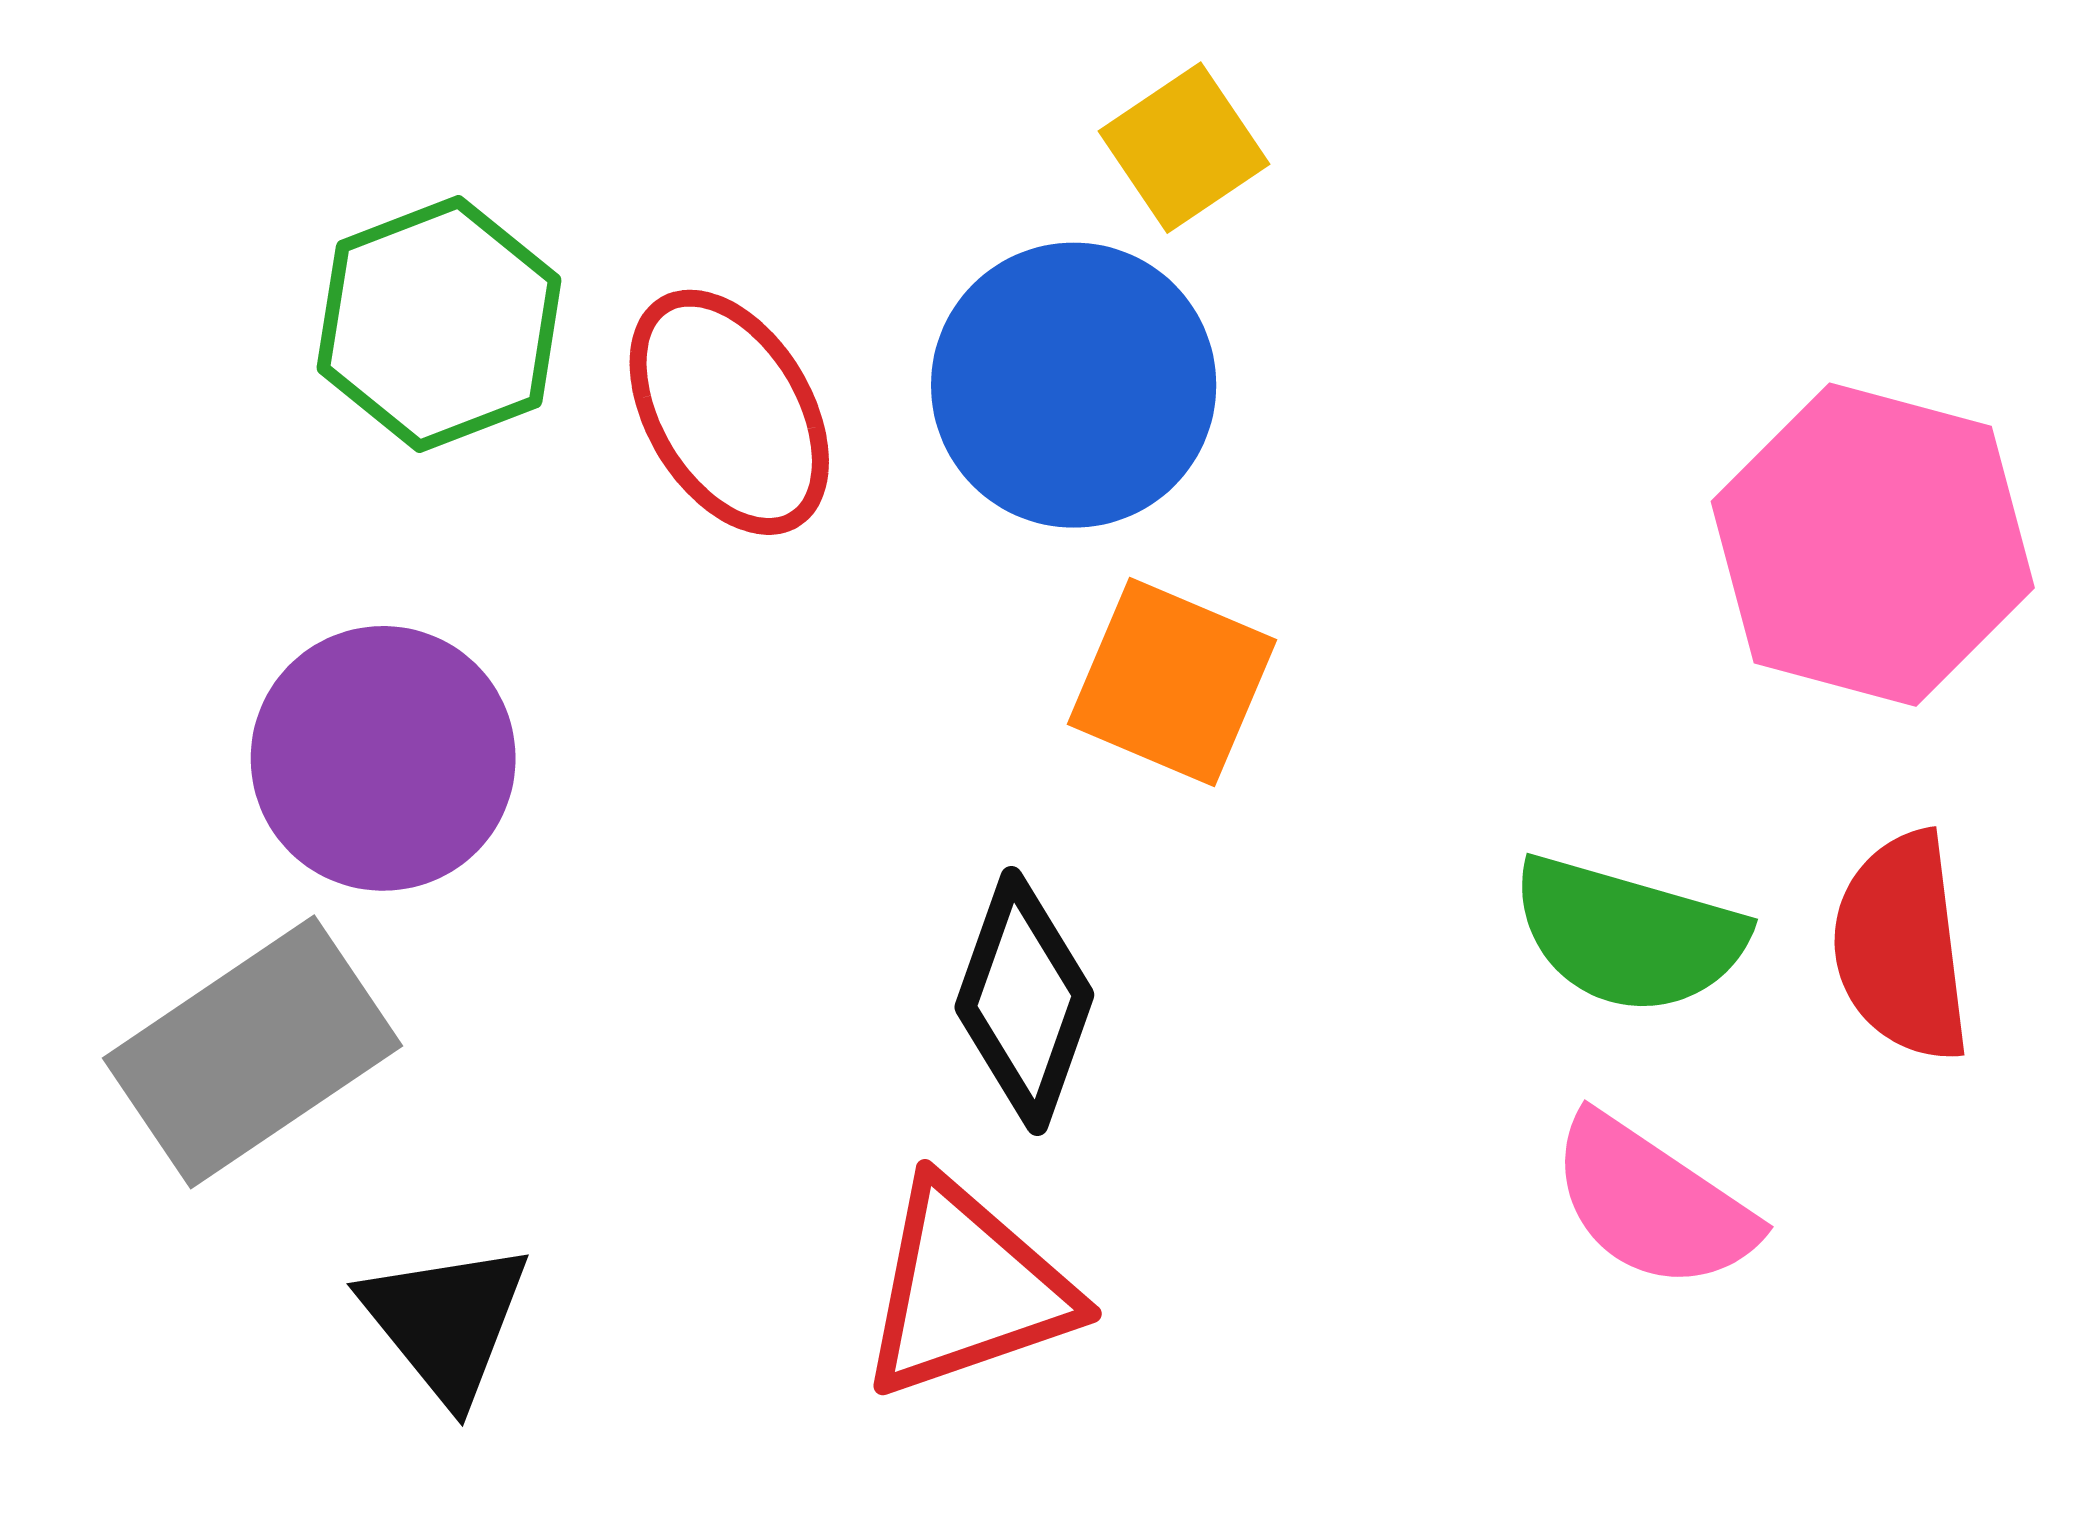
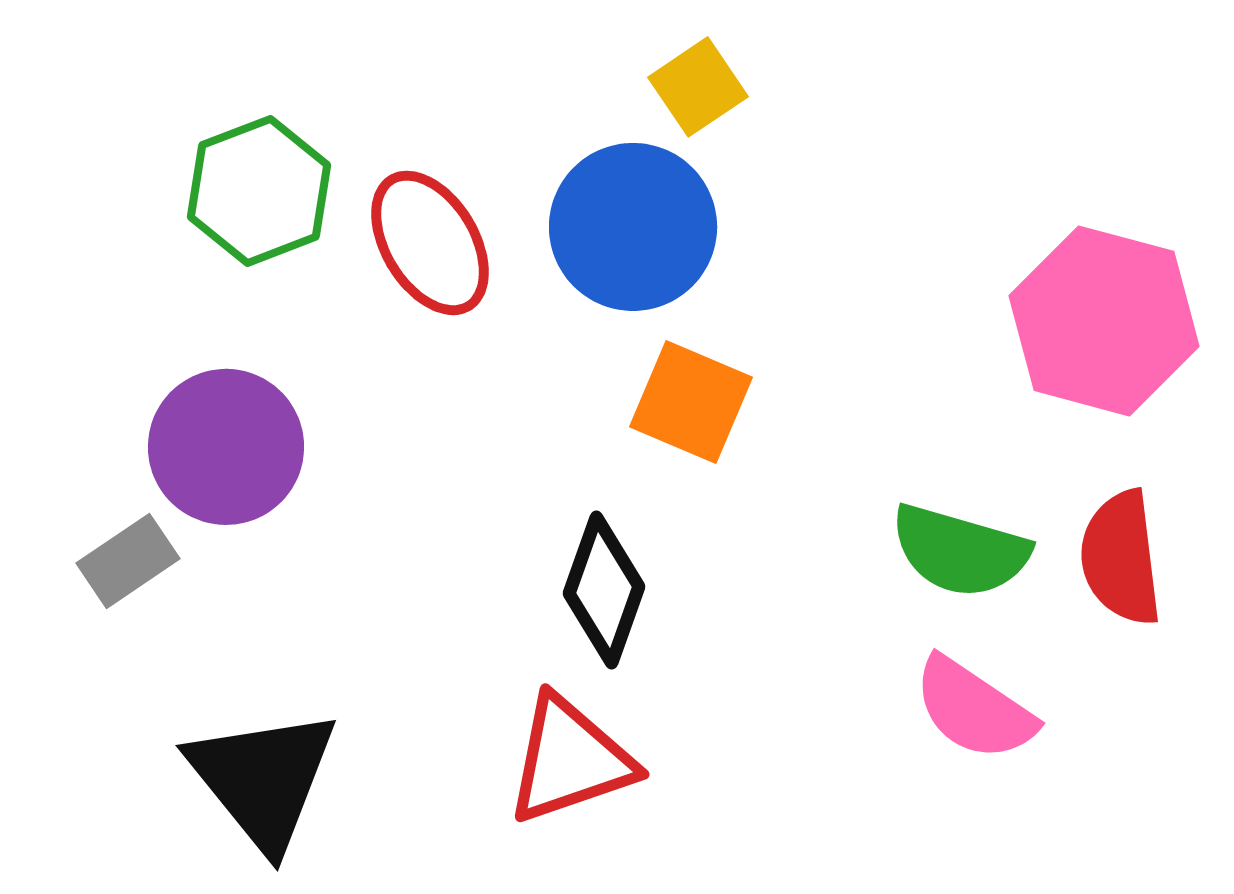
gray rectangle: (252, 1052) -> (128, 561), moved, size x0.6
black triangle: (446, 1322) -> (263, 779), size x1.5

